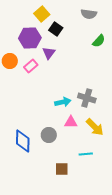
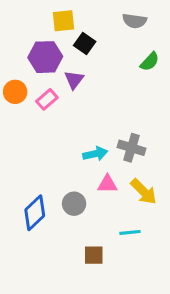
yellow square: (42, 14) -> (63, 21), turned 35
blue diamond: (23, 141) -> (35, 213), turned 45

